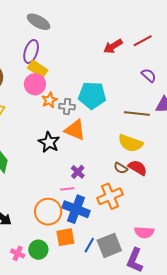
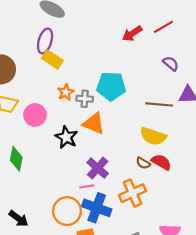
pink circle: (35, 84) -> (35, 115), moved
purple cross: (78, 172) -> (98, 168), size x1.5

